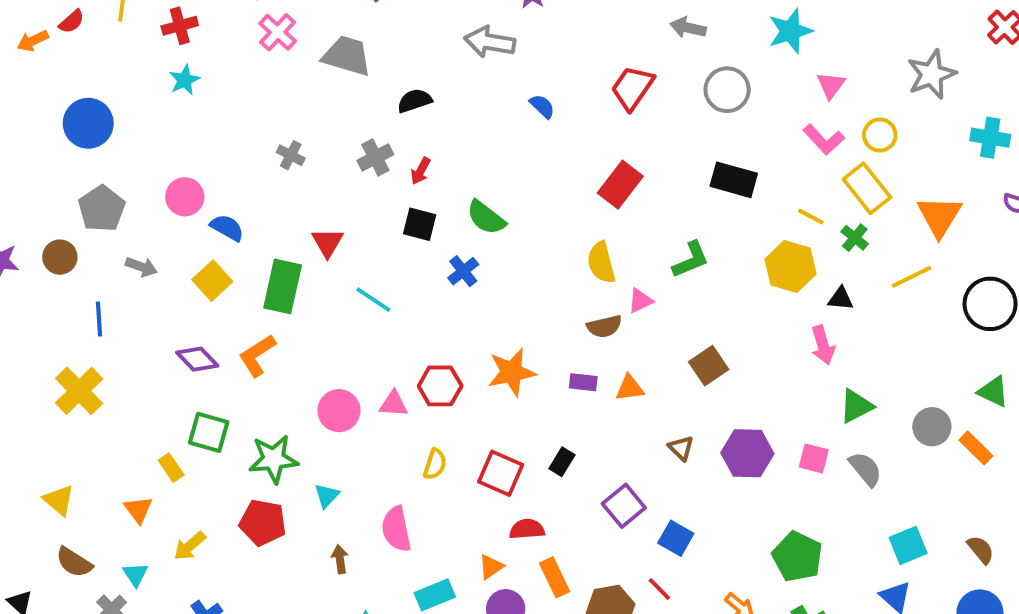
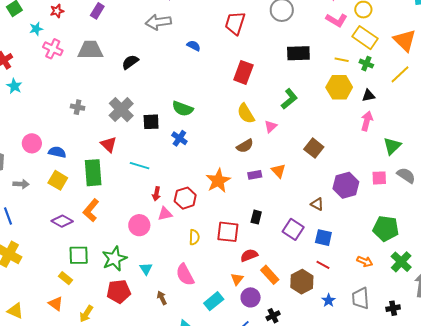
gray cross: (375, 157) -> (121, 110), moved, size x1.4
red arrow: (421, 171) -> (156, 194), moved
brown semicircle: (604, 326) -> (245, 146), moved
pink arrow: (823, 345) -> (367, 121), turned -132
orange triangle: (630, 388) -> (278, 171), turned -49
brown triangle: (681, 448) -> (317, 204), moved

